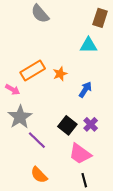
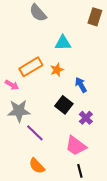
cyan triangle: (88, 45) -> (63, 43), moved
blue arrow: (85, 90) -> (81, 85), turned -63
gray star: (20, 117) -> (19, 111), turned 30
black square: (67, 125) -> (64, 105), moved

